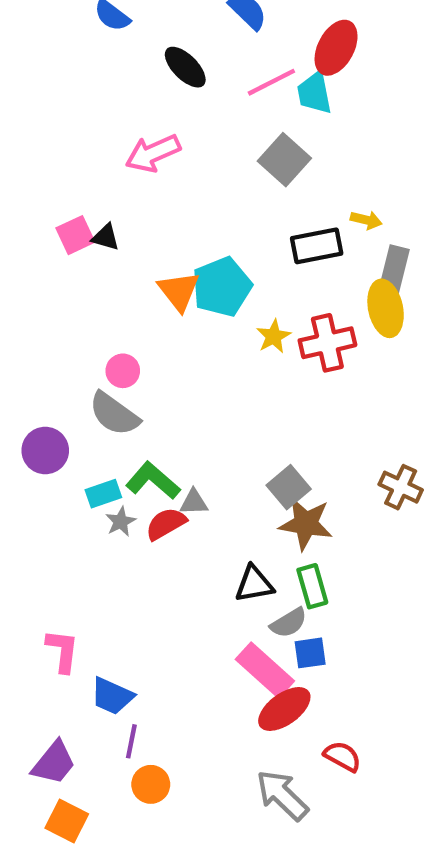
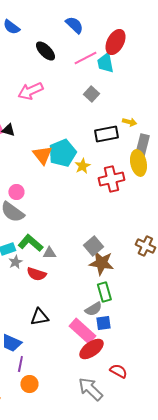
gray square: (284, 160) -> (91, 94), size x0.7
yellow star: (274, 336) -> (82, 166), moved
red semicircle: (166, 524) -> (36, 274), moved, turned -132
black triangle: (254, 584) -> (39, 317), moved

